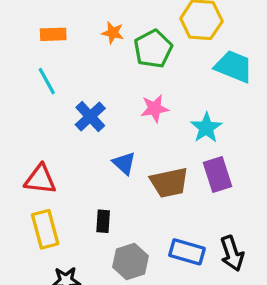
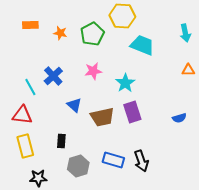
orange star: (113, 33) -> (60, 33), moved
cyan line: (47, 81) -> (30, 87), moved

